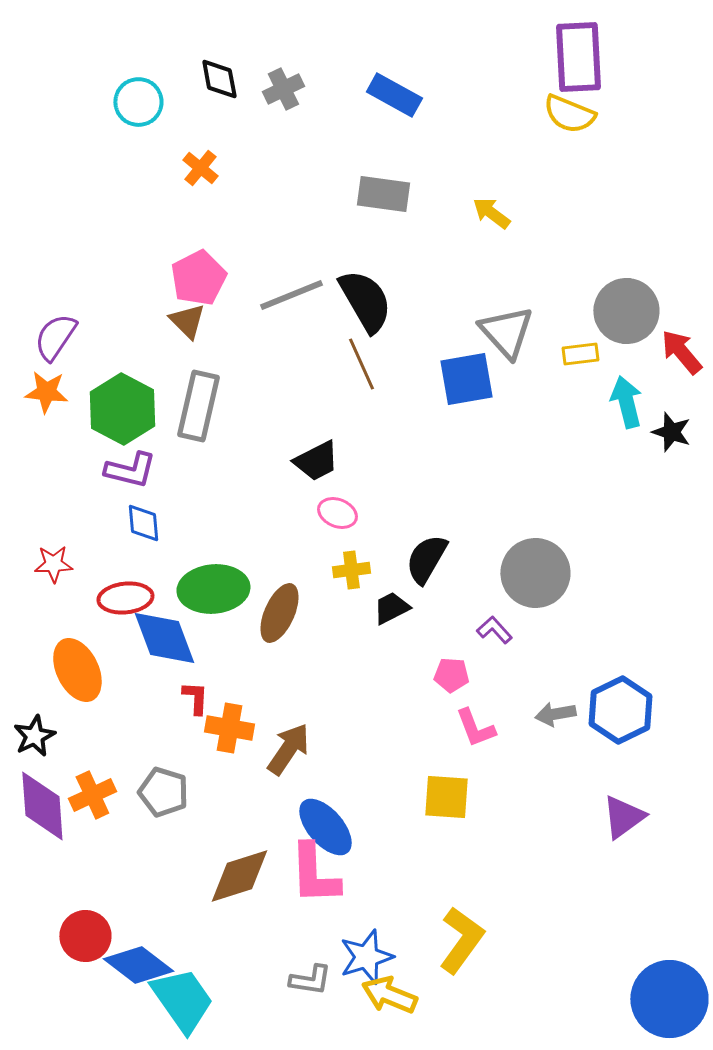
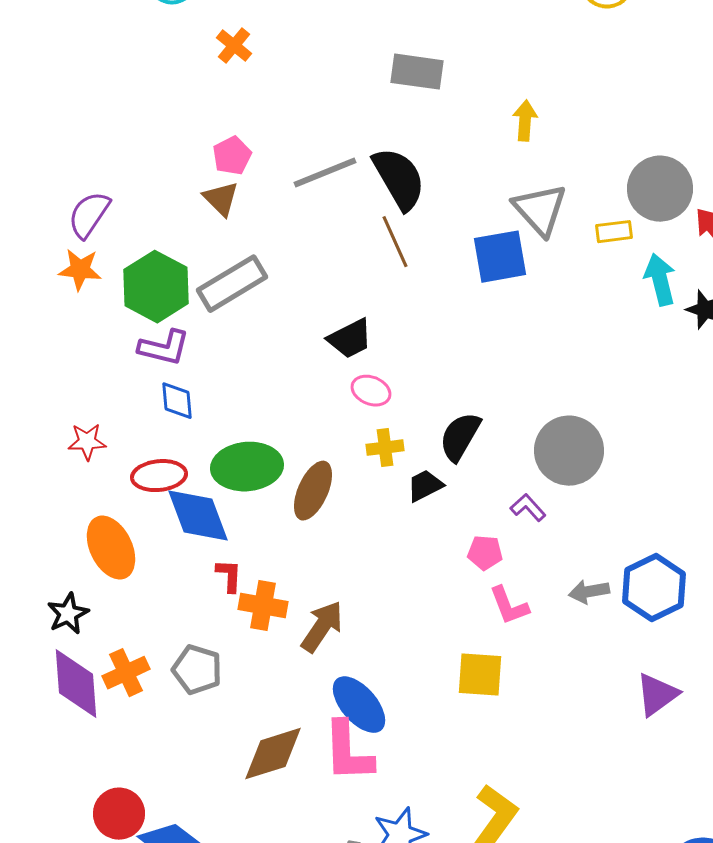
yellow arrow: (491, 213) -> (525, 121), moved, turned 57
pink pentagon: (198, 278) -> (232, 156), size x0.7
gray rectangle: (198, 406) -> (232, 284), turned 46

